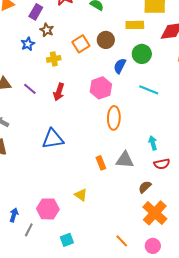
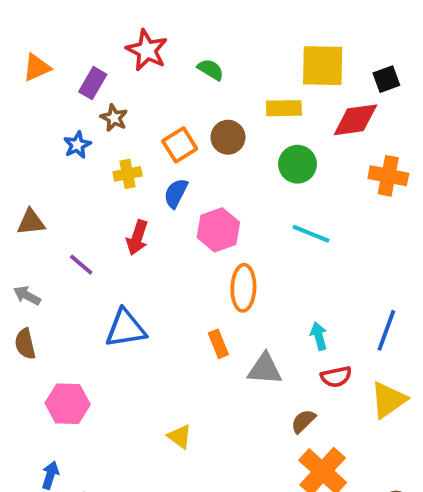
blue semicircle: (120, 66) -> (176, 193), moved
purple line: (30, 89) -> (81, 265), moved
orange rectangle: (101, 163) -> (218, 344), moved
pink hexagon: (48, 209) -> (68, 404), moved

